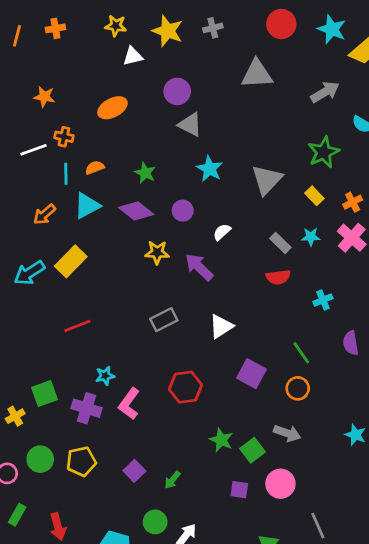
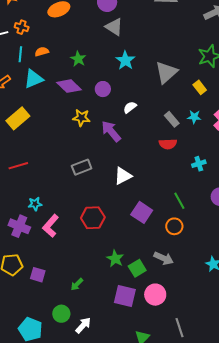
purple square: (134, 471) -> (38, 275), moved, turned -35
purple square: (239, 490) -> (125, 296), size x1.6

